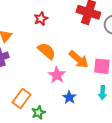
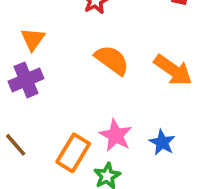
pink star: (57, 75) -> (116, 135), moved

